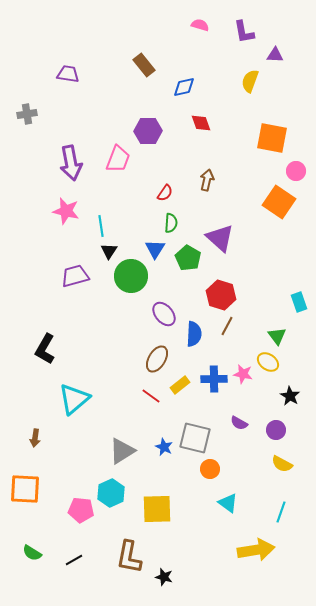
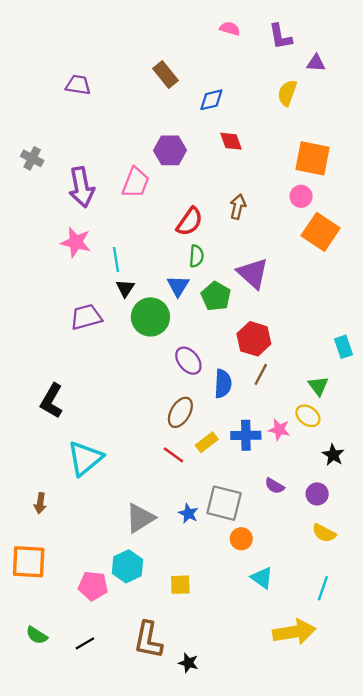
gray cross: (27, 114) -> (32, 158), moved, turned 36
pink circle: (296, 171) -> (301, 196), moved
red semicircle: (165, 193) -> (190, 222), size x1.5
yellow square: (157, 509) -> (180, 585), size x0.6

